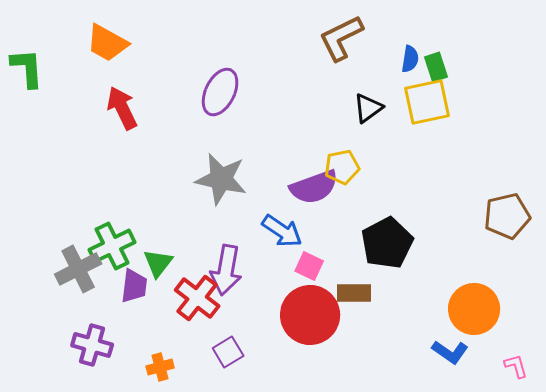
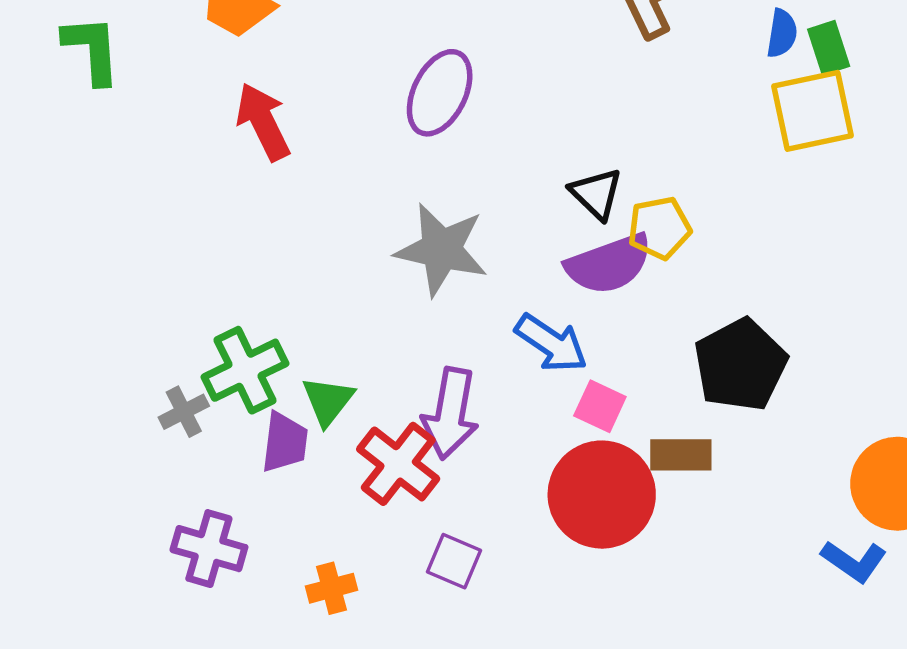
black triangle: (368, 108) -> (596, 194), moved, turned -40
gray cross: (78, 269) -> (184, 412), size x0.6
purple square: (228, 352) -> (454, 561), turned -36

